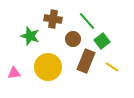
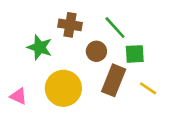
green square: (102, 41) -> (135, 54), turned 35
pink triangle: (14, 73) -> (18, 96), turned 32

